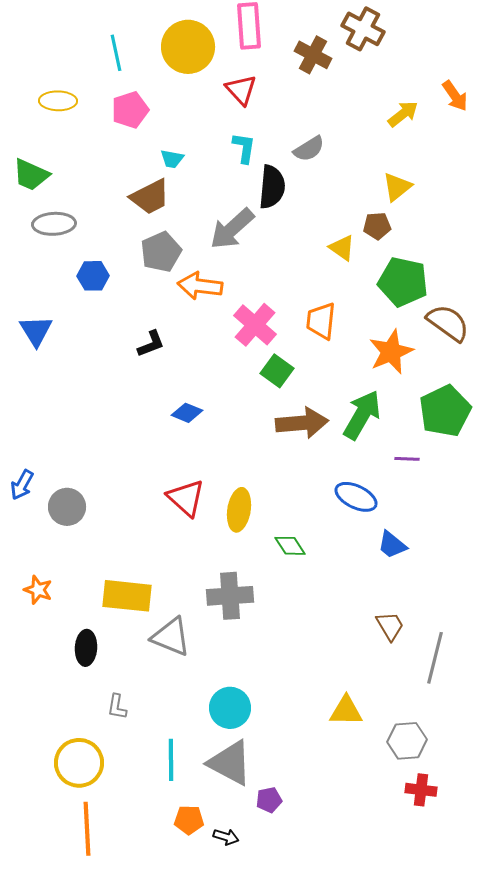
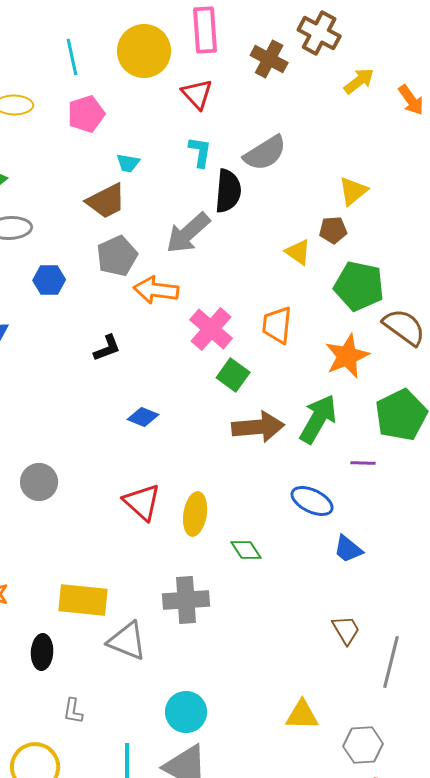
yellow arrow: (403, 114) -> (359, 81), moved
gray semicircle: (309, 149) -> (265, 153), size x1.4
gray circle: (67, 507) -> (39, 482), moved

